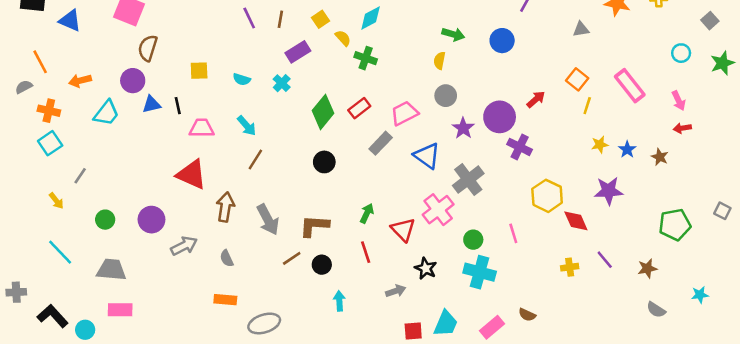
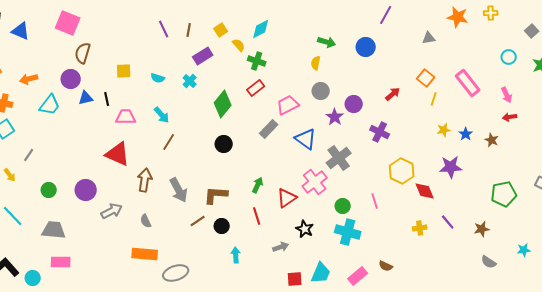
red rectangle: (359, 108) -> (256, 88), moved
purple circle: (500, 117) -> (354, 104), moved, size x0.7
red triangle: (403, 230) -> (287, 198), turned 40
orange rectangle: (225, 300) -> (145, 254), size x1.4

